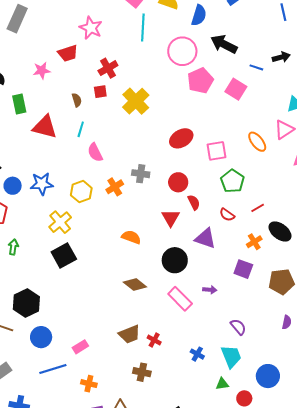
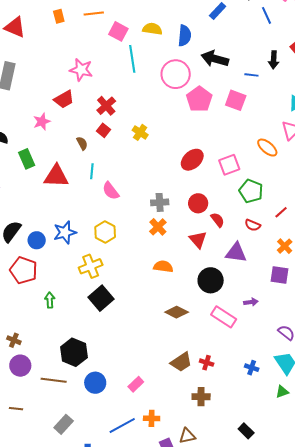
black arrow: (281, 57) -> (274, 60), turned 120
red square: (100, 92) -> (103, 130), turned -32
yellow cross: (136, 101) -> (140, 132), size x0.6
orange cross: (115, 187) -> (158, 227), moved
yellow cross: (60, 222) -> (91, 266), turned 30
blue line: (53, 369) -> (122, 425), moved

